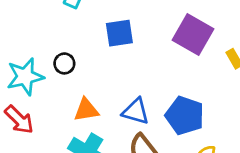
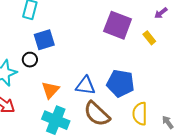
blue square: (119, 33) -> (44, 40), moved
orange triangle: (86, 110) -> (50, 90), turned -30

